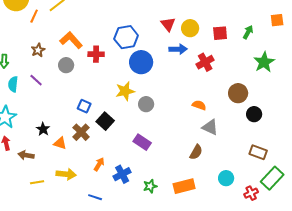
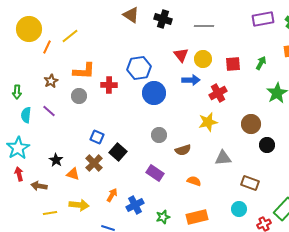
orange L-shape: (71, 40) -> (84, 71), turned 135
yellow star: (125, 91) -> (208, 122), moved
orange semicircle: (199, 105) -> (194, 181), moved
gray triangle: (210, 127) -> (223, 158), turned -30
brown semicircle: (196, 152) -> (183, 150), moved, turned 42
brown rectangle: (258, 152) -> (250, 183), moved

